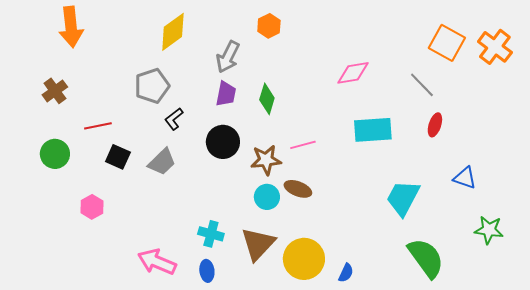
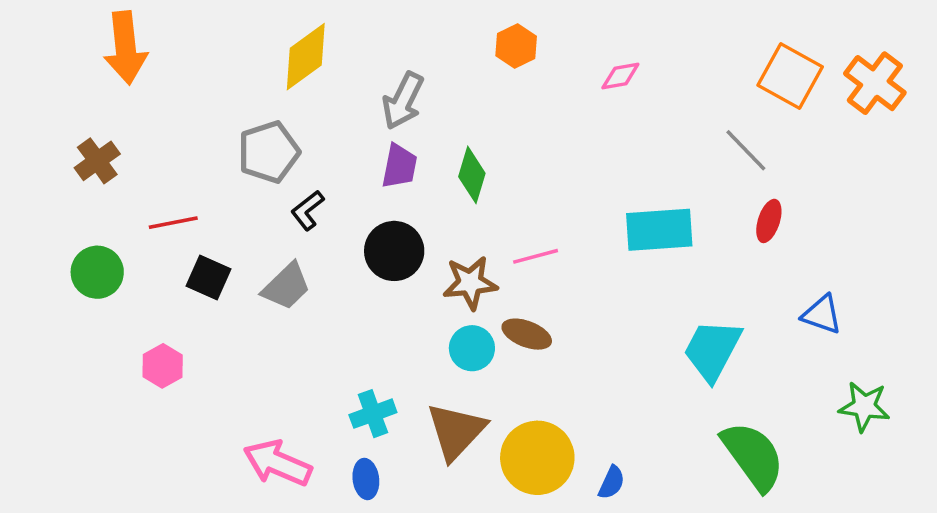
orange hexagon: (269, 26) -> (516, 46), moved
pink diamond: (353, 73) -> (620, 76), moved, size x0.7
cyan cross: (211, 234) -> (373, 414), turned -35

